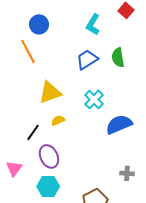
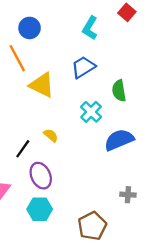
green semicircle: (118, 57) -> (119, 91), moved
yellow triangle: (50, 92) -> (42, 85), moved, turned 45
yellow semicircle: (58, 120) -> (51, 135), turned 64

